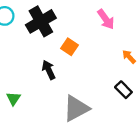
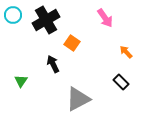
green triangle: (13, 98) -> (21, 81), moved

